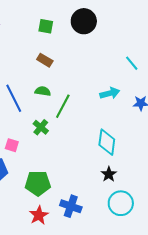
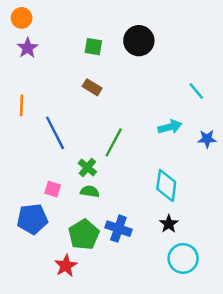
green semicircle: (43, 91) -> (90, 191), moved
green pentagon: (38, 183) -> (84, 235), turned -30
blue cross: (71, 206) -> (118, 229), moved
red star: (39, 215) -> (66, 266), moved

